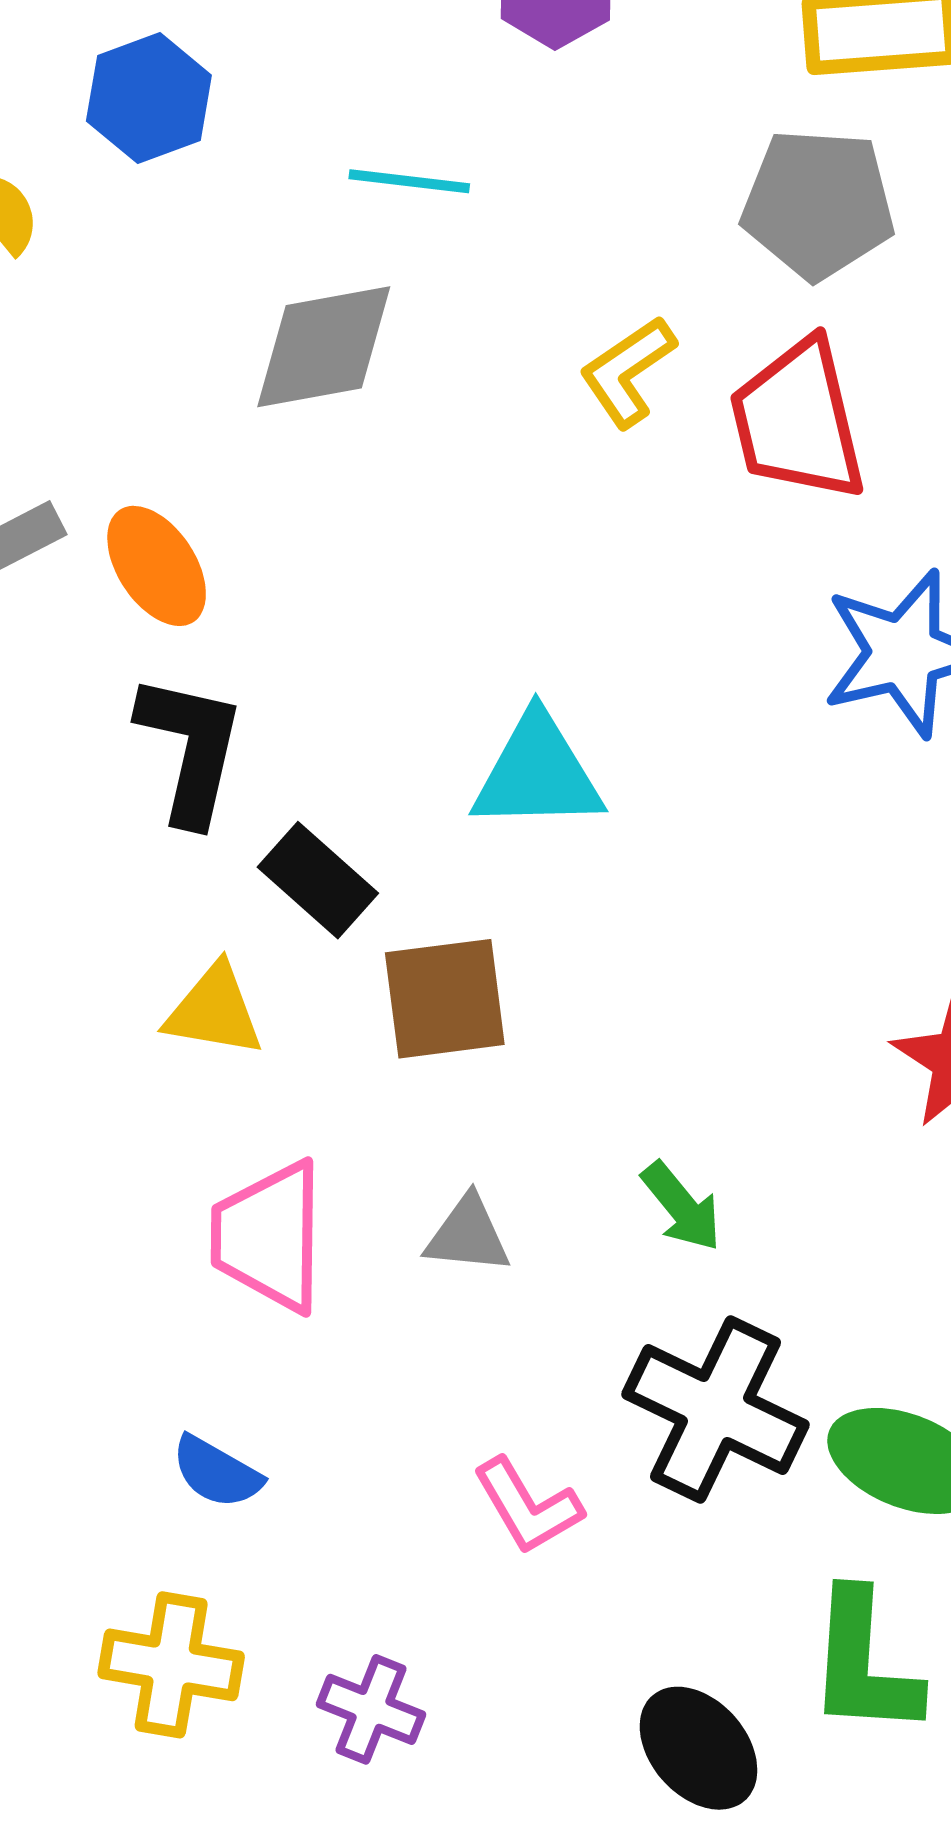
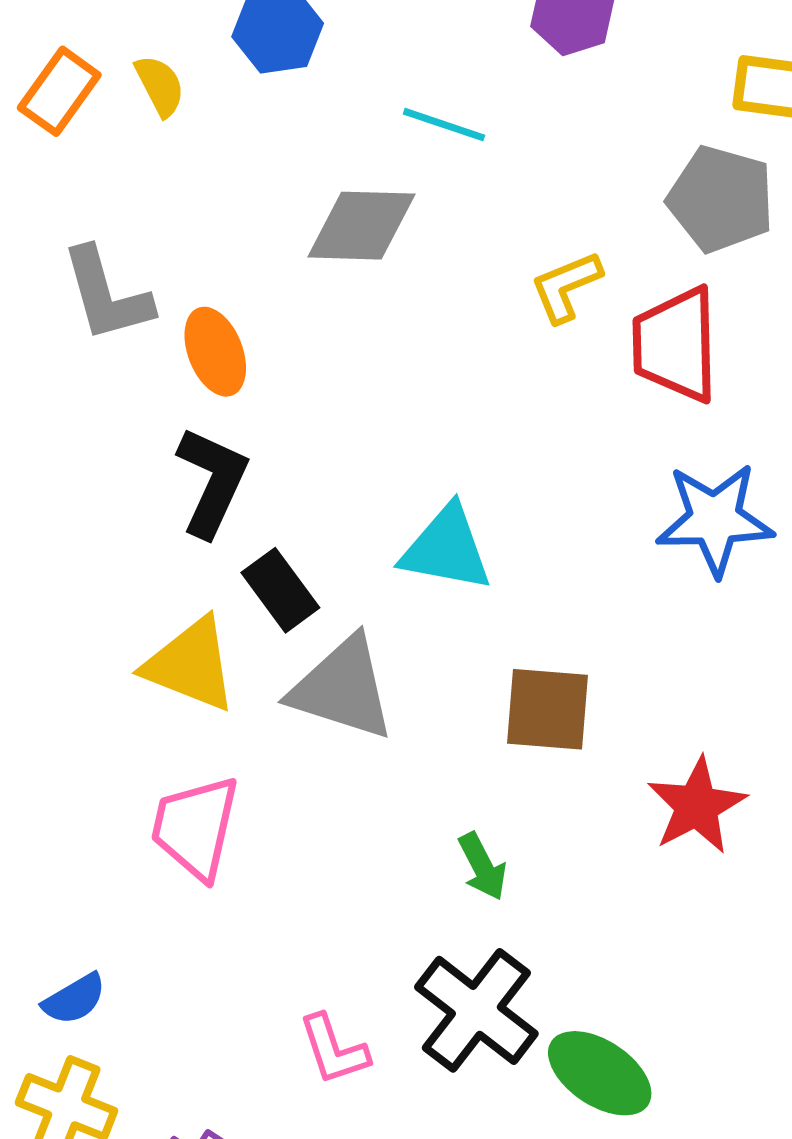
brown square: (445, 999) -> (547, 709), moved
yellow triangle: (214, 1011) -> (191, 665), size x1.4
gray triangle: (468, 1235) -> (342, 688), moved, size x1.8
blue semicircle: (217, 1472) -> (74, 999), moved, turned -72

